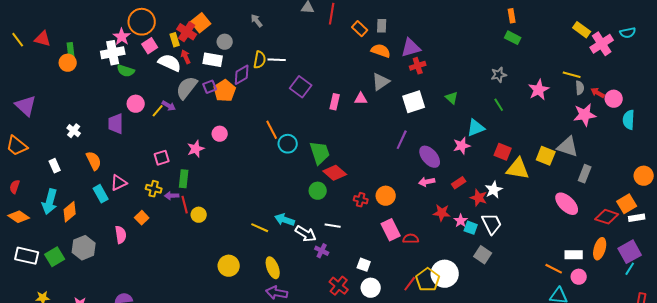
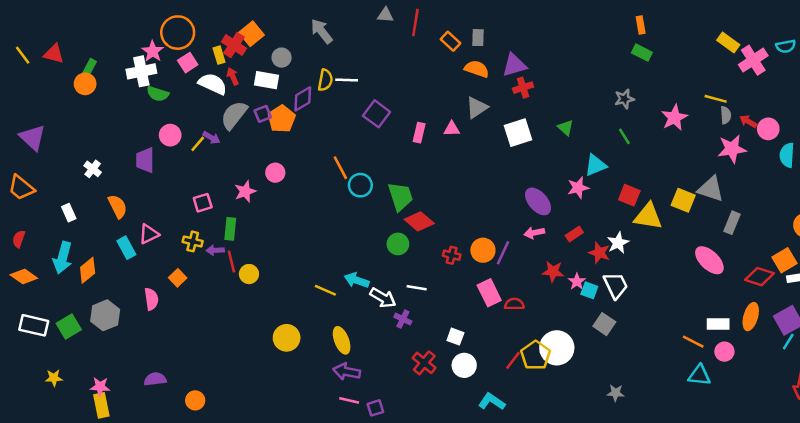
gray arrow: (257, 21) -> (322, 31), size x1.5
green rectangle: (71, 51) -> (89, 69), turned 35
purple line: (402, 140) -> (503, 253), moved

